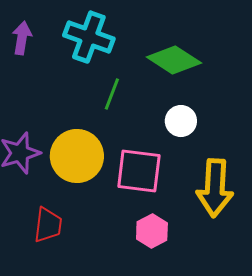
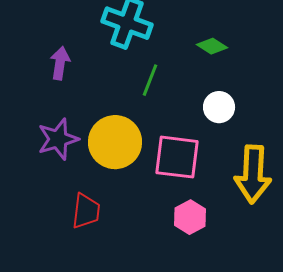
purple arrow: (22, 38) -> (60, 63), moved
green diamond: (174, 60) -> (212, 46), size x0.6

